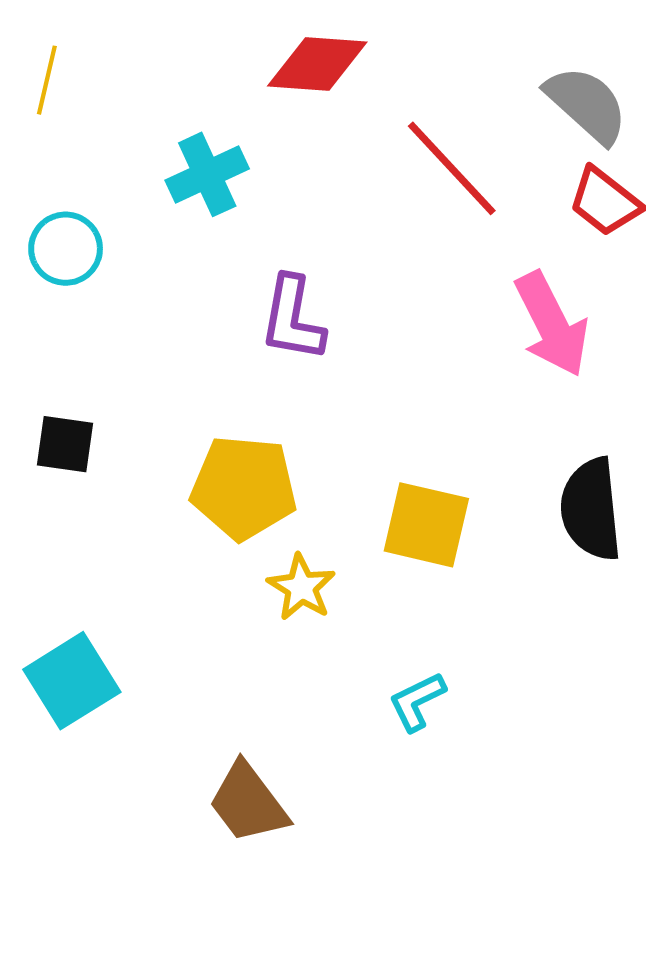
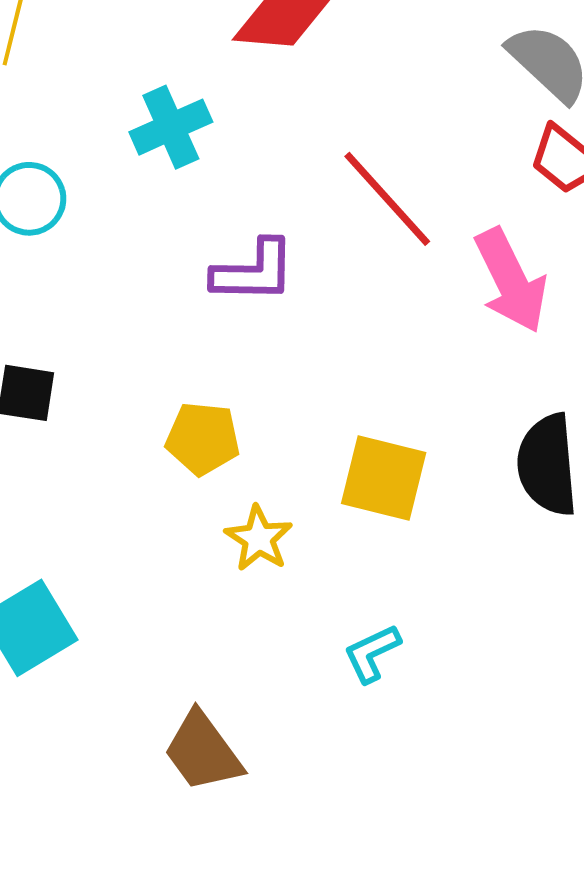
red line: (452, 168) -> (387, 199), moved
purple L-shape: (293, 319) -> (254, 271), turned -100
yellow pentagon: (244, 488) -> (203, 438), size x0.7

